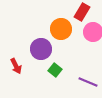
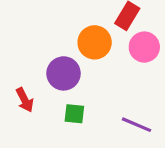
green square: (55, 70) -> (74, 114), moved, turned -32

